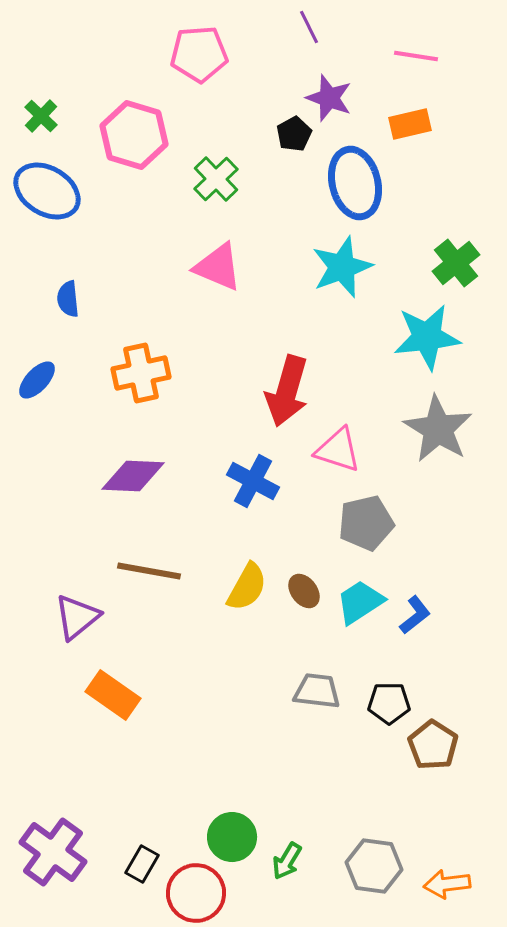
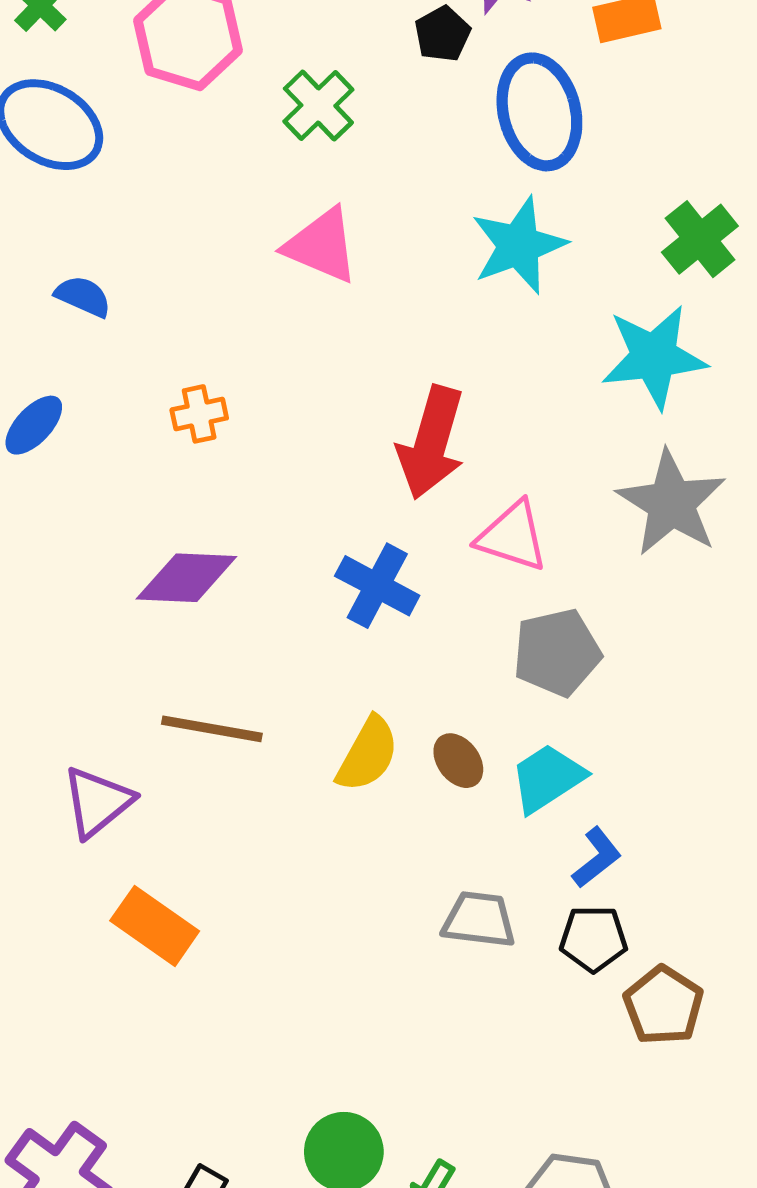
blue semicircle: (68, 299) -> (83, 296), turned 120
orange cross: (141, 373) -> (199, 414), size x0.6
blue L-shape: (415, 615) -> (597, 858), moved

